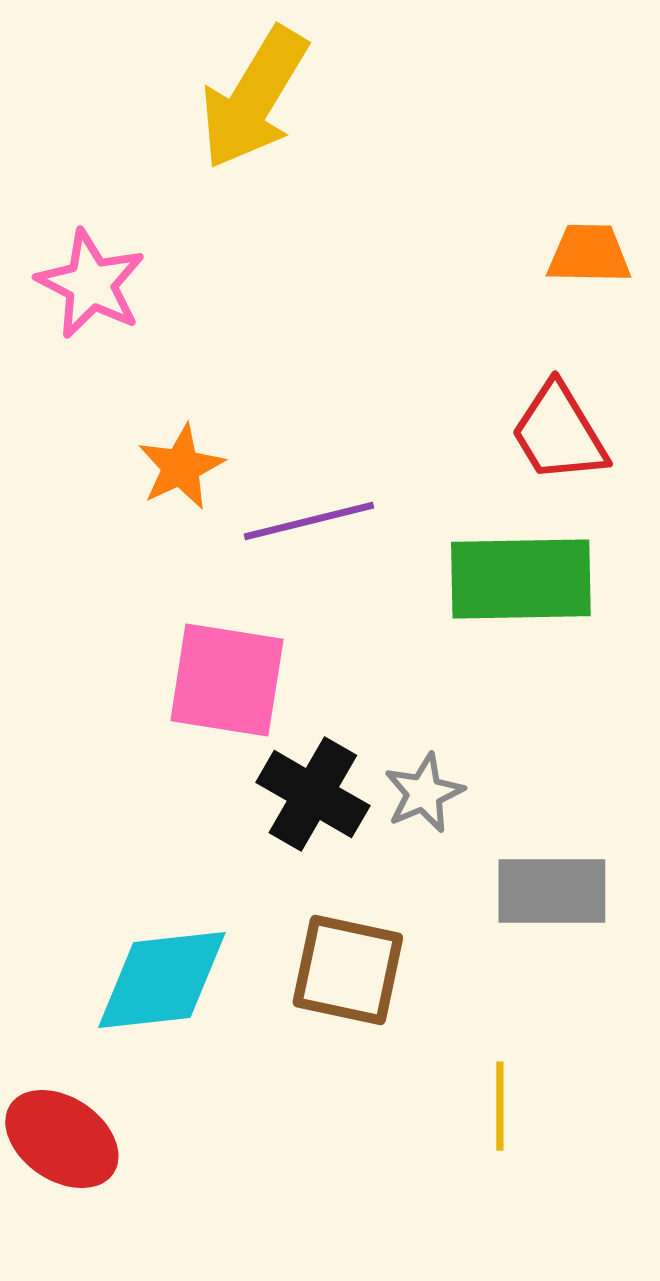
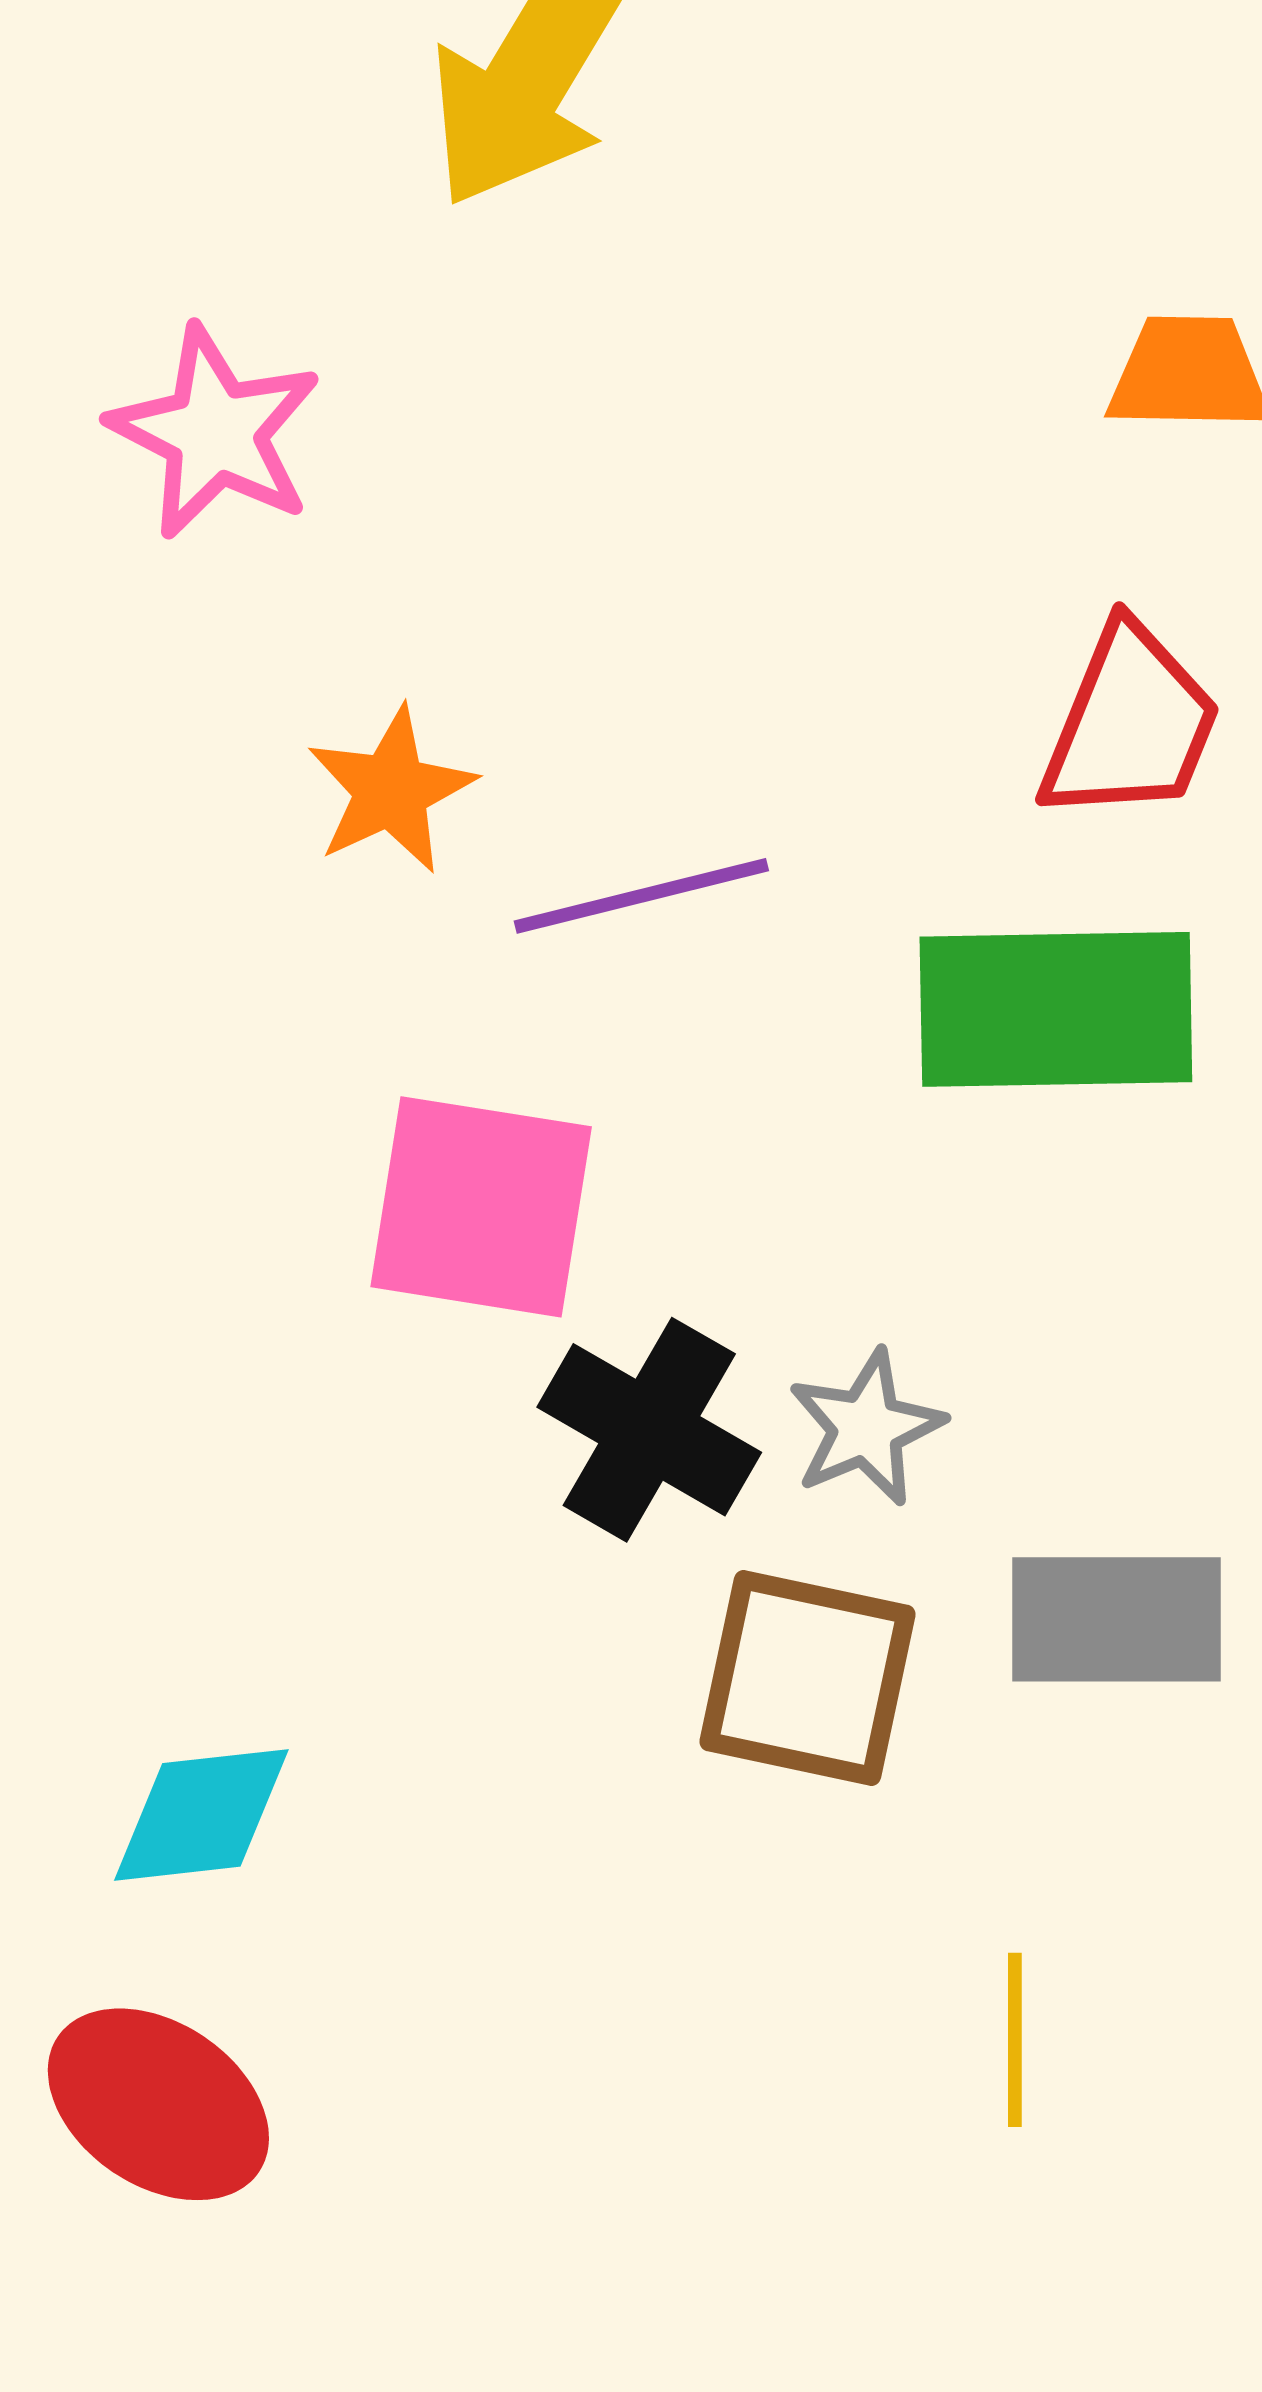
red trapezoid: (559, 433) -> (1130, 724), turned -127
brown square: (348, 970) -> (808, 1678), moved
cyan diamond: (162, 980) -> (201, 1815), moved, size x0.7

